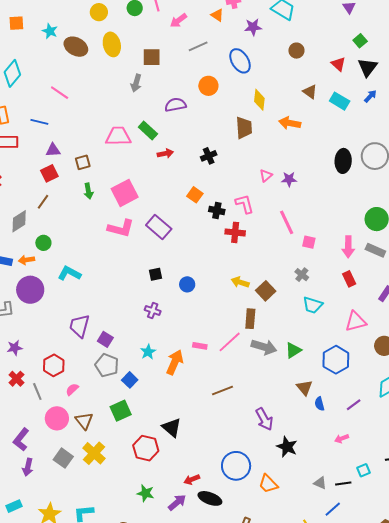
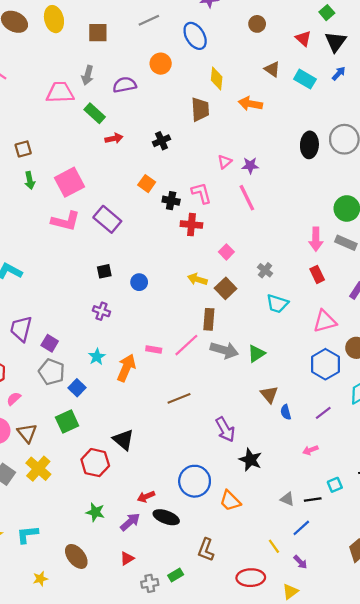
gray arrow: (136, 83) -> (88, 75), moved
pink trapezoid: (118, 136) -> (60, 92), moved
pink line: (287, 222) -> (247, 198), moved
pink square: (309, 242) -> (226, 252), moved, turned 32
blue hexagon: (336, 360) -> (325, 364), moved

